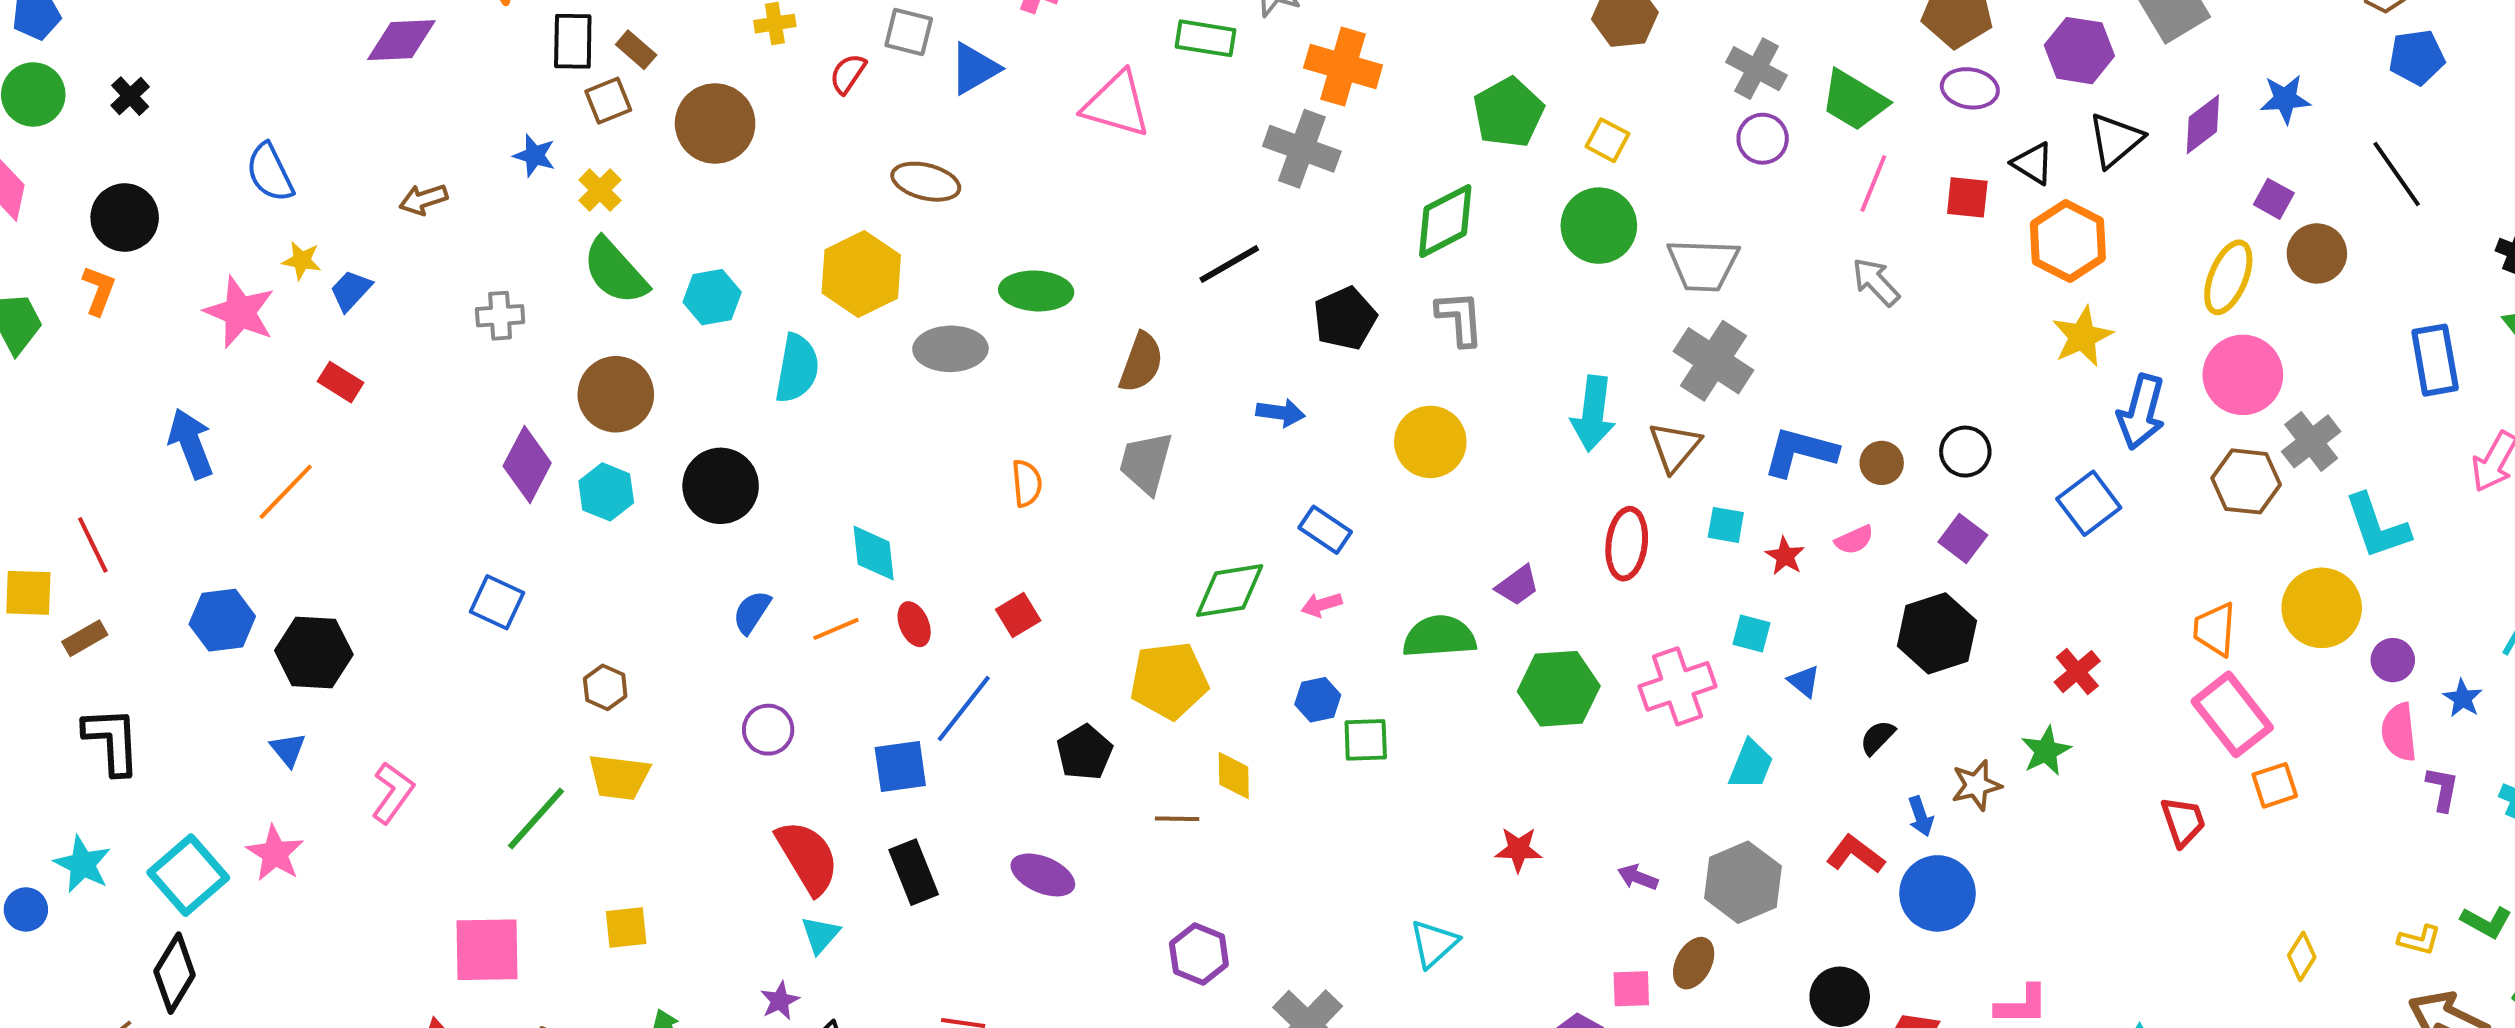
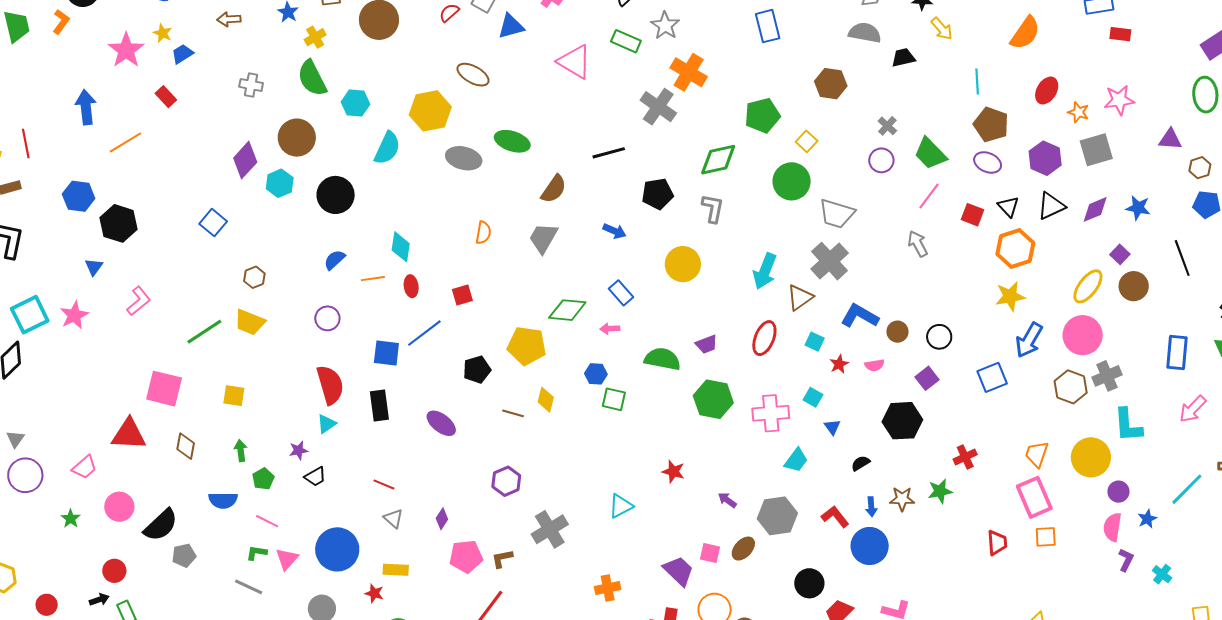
gray cross: (1756, 69) -> (887, 126), size x0.7

